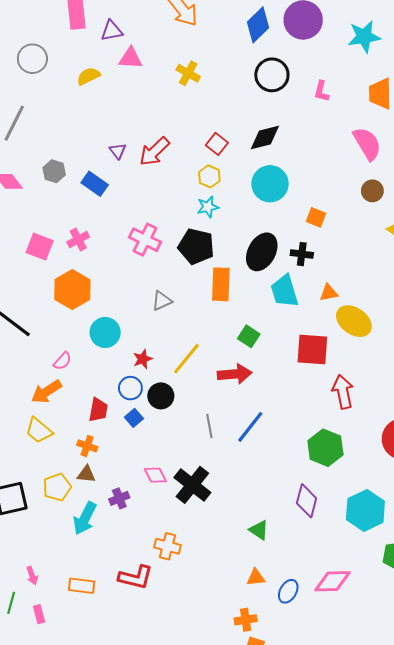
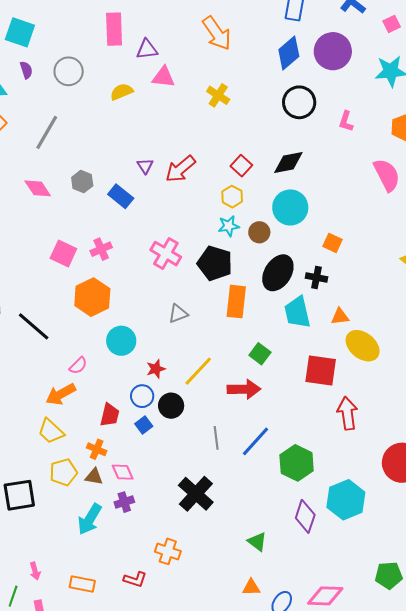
brown circle: (372, 191) -> (259, 232), moved
green hexagon: (325, 448) -> (297, 463), moved
pink diamond: (155, 475) -> (123, 472), moved
yellow pentagon: (57, 487) -> (63, 472), moved
cyan hexagon: (365, 510) -> (346, 500), moved
red L-shape: (136, 577) -> (135, 579), size x0.7

